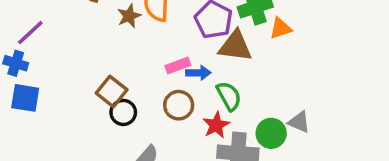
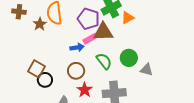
pink rectangle: (178, 65) -> (90, 39), moved
blue arrow: (198, 73) -> (77, 47), moved
red star: (216, 125) -> (85, 90), moved
green circle: (271, 133) -> (129, 58), moved

